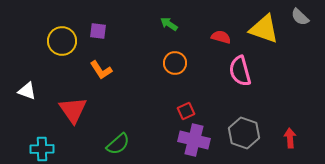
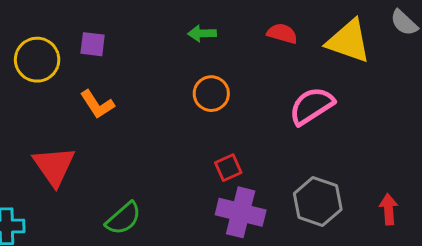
green arrow: (169, 24) -> (202, 33), turned -36
red semicircle: (221, 37) -> (282, 33), moved
pink semicircle: (240, 71) -> (312, 106), turned 72

